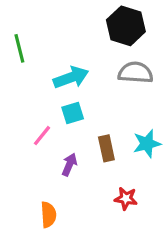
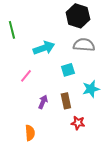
cyan square: (73, 113) -> (68, 70), moved
pink line: (42, 136) -> (26, 76), moved
brown rectangle: (106, 148) -> (66, 101), moved

